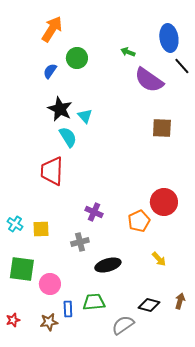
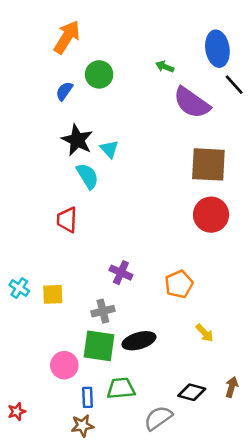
brown square: (162, 128) -> (208, 164), size x1.4
red trapezoid: (52, 171) -> (67, 220), size x0.7
red circle: (164, 202) -> (211, 215), moved
green square: (22, 269) -> (99, 346), moved
brown star: (49, 322) -> (82, 426), moved

